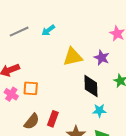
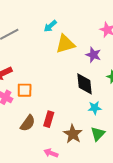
cyan arrow: (48, 30) -> (50, 26), moved
yellow triangle: (73, 57) -> (65, 44), moved

